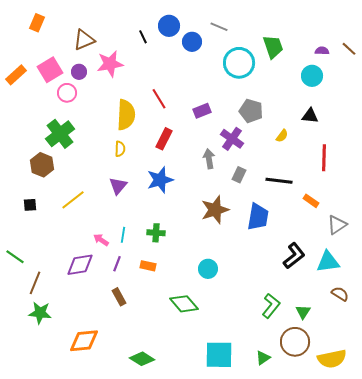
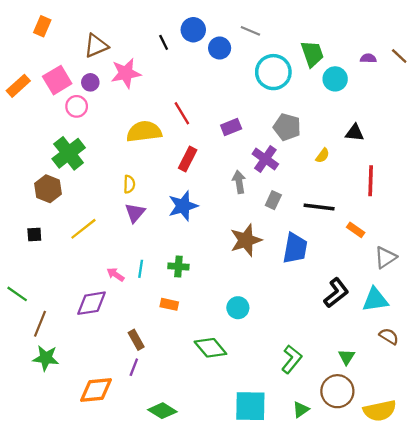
cyan circle: (312, 76) -> (335, 79), moved
yellow semicircle: (126, 115) -> (144, 132), turned -100
yellow semicircle: (120, 149) -> (129, 184), moved
purple line: (117, 264) -> (134, 367), moved
green L-shape: (271, 306) -> (292, 359), moved

